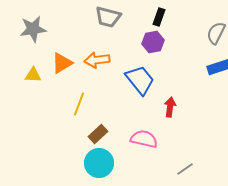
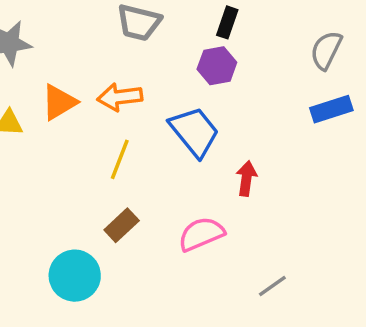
yellow line: (79, 104) -> (120, 159), moved
pink semicircle: (144, 139) -> (201, 234), turned -36
cyan circle: (99, 163) -> (75, 276), moved

